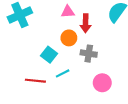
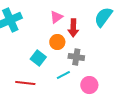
pink triangle: (68, 12) -> (56, 17), turned -32
cyan line: (63, 73) -> (63, 75), moved

